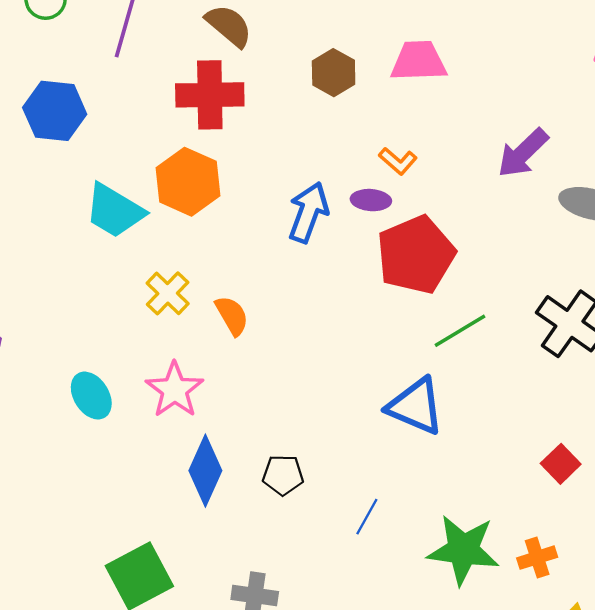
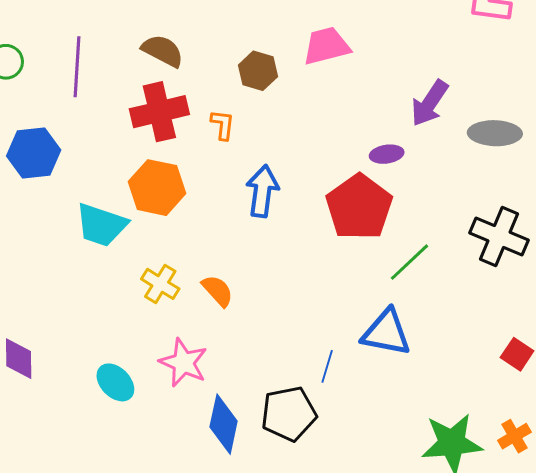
orange L-shape: (398, 161) -> (223, 125), moved, turned -112
purple ellipse: (371, 200) -> (387, 154), moved
black pentagon: (283, 475) -> (289, 414), size x1.6
blue line: (367, 517) -> (327, 366), moved

